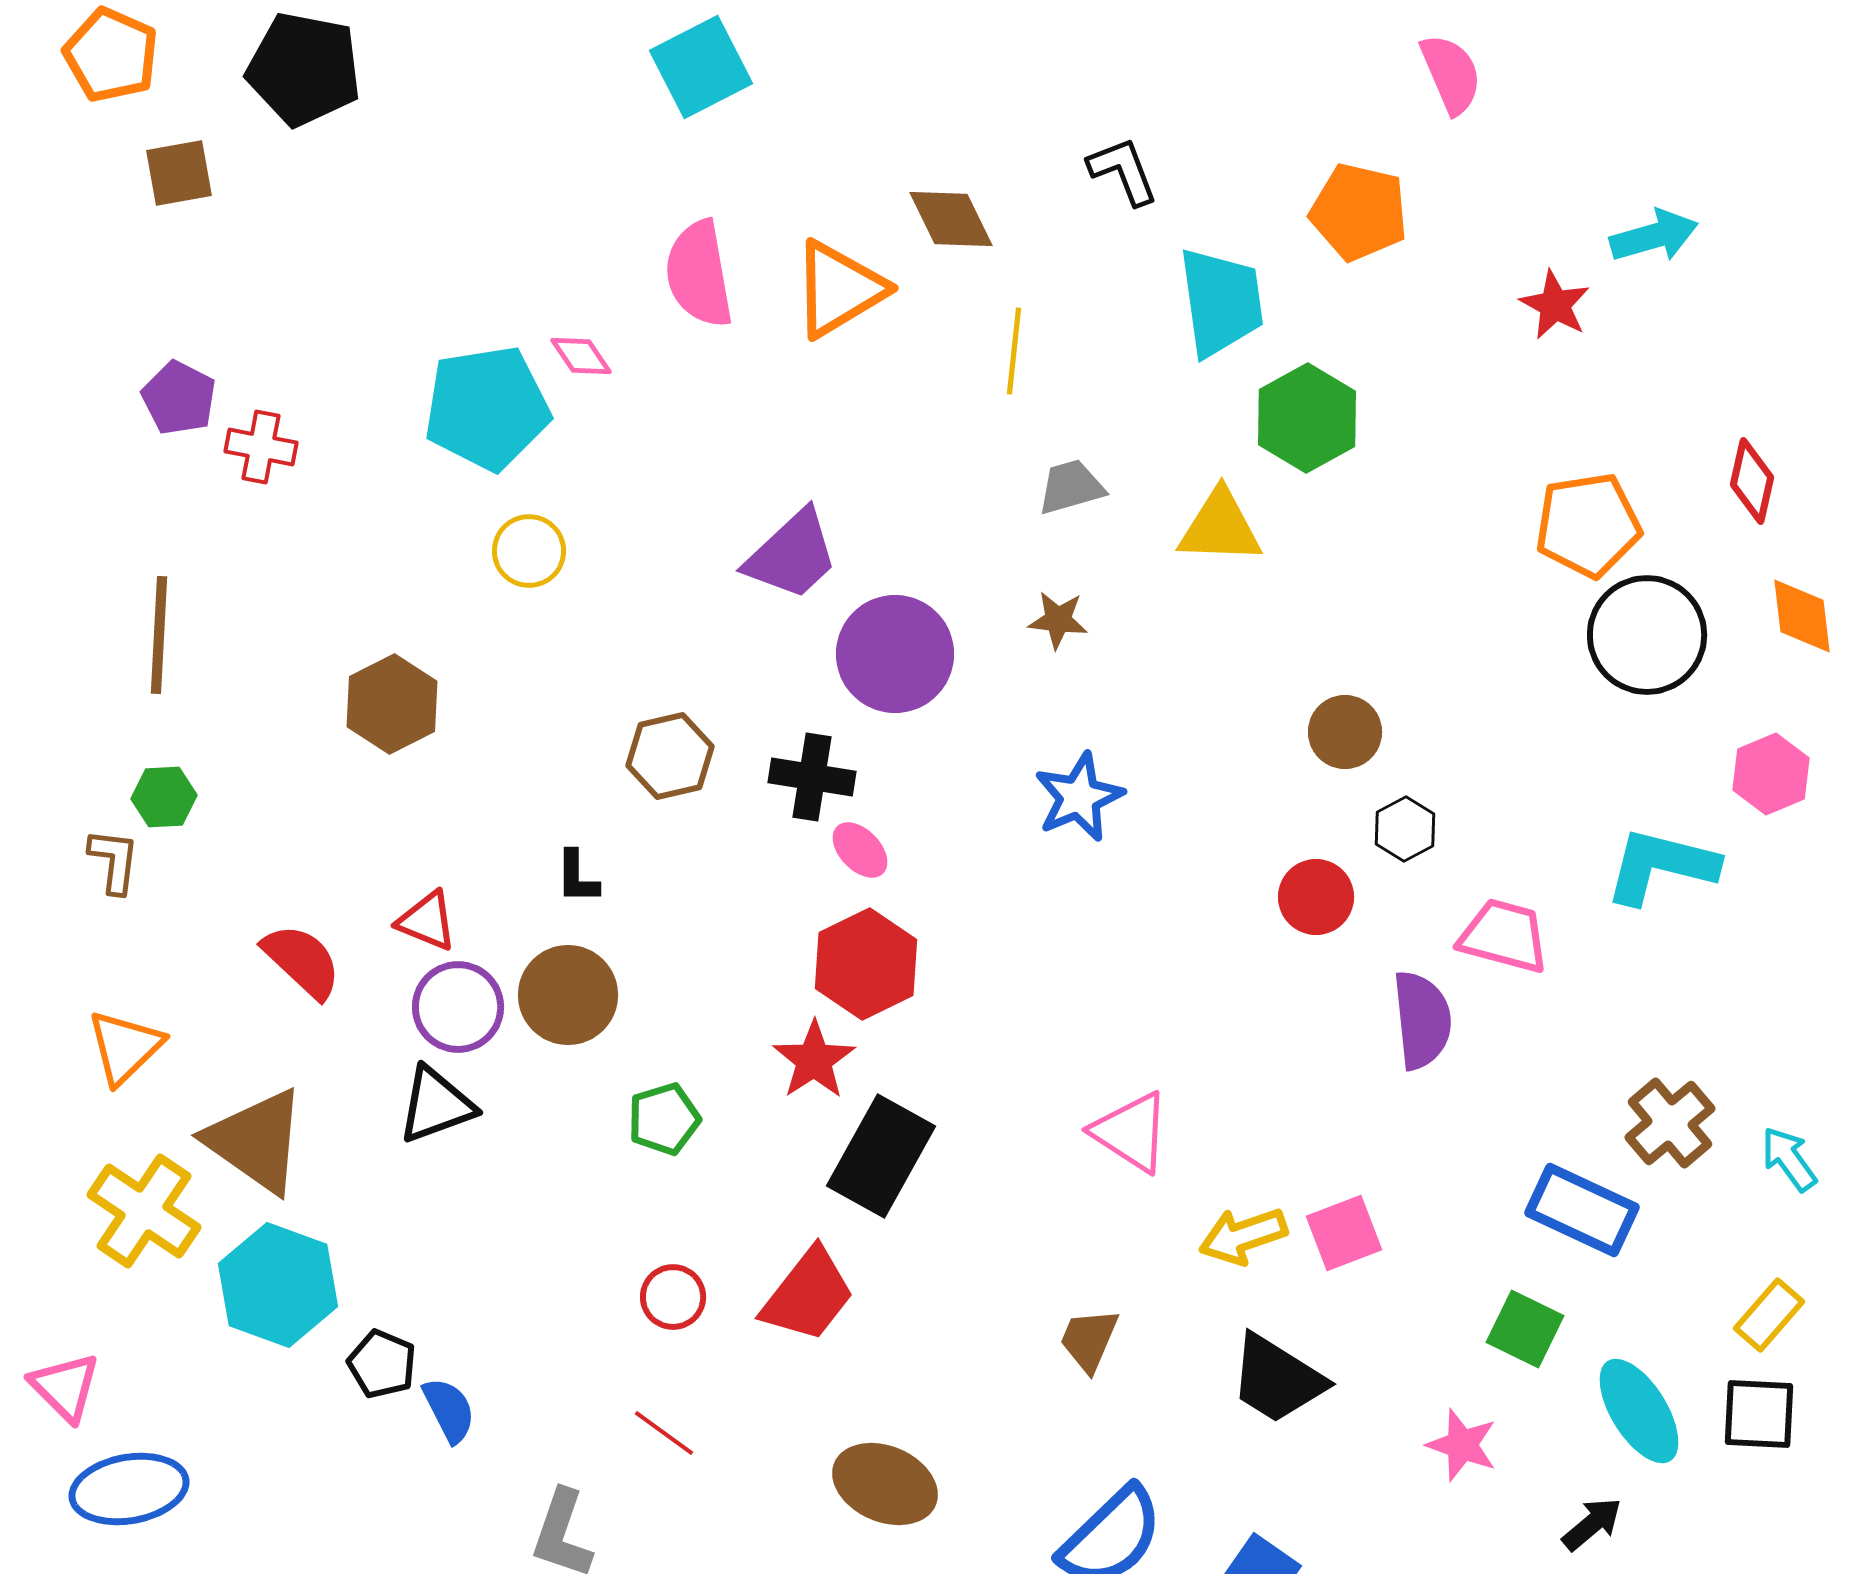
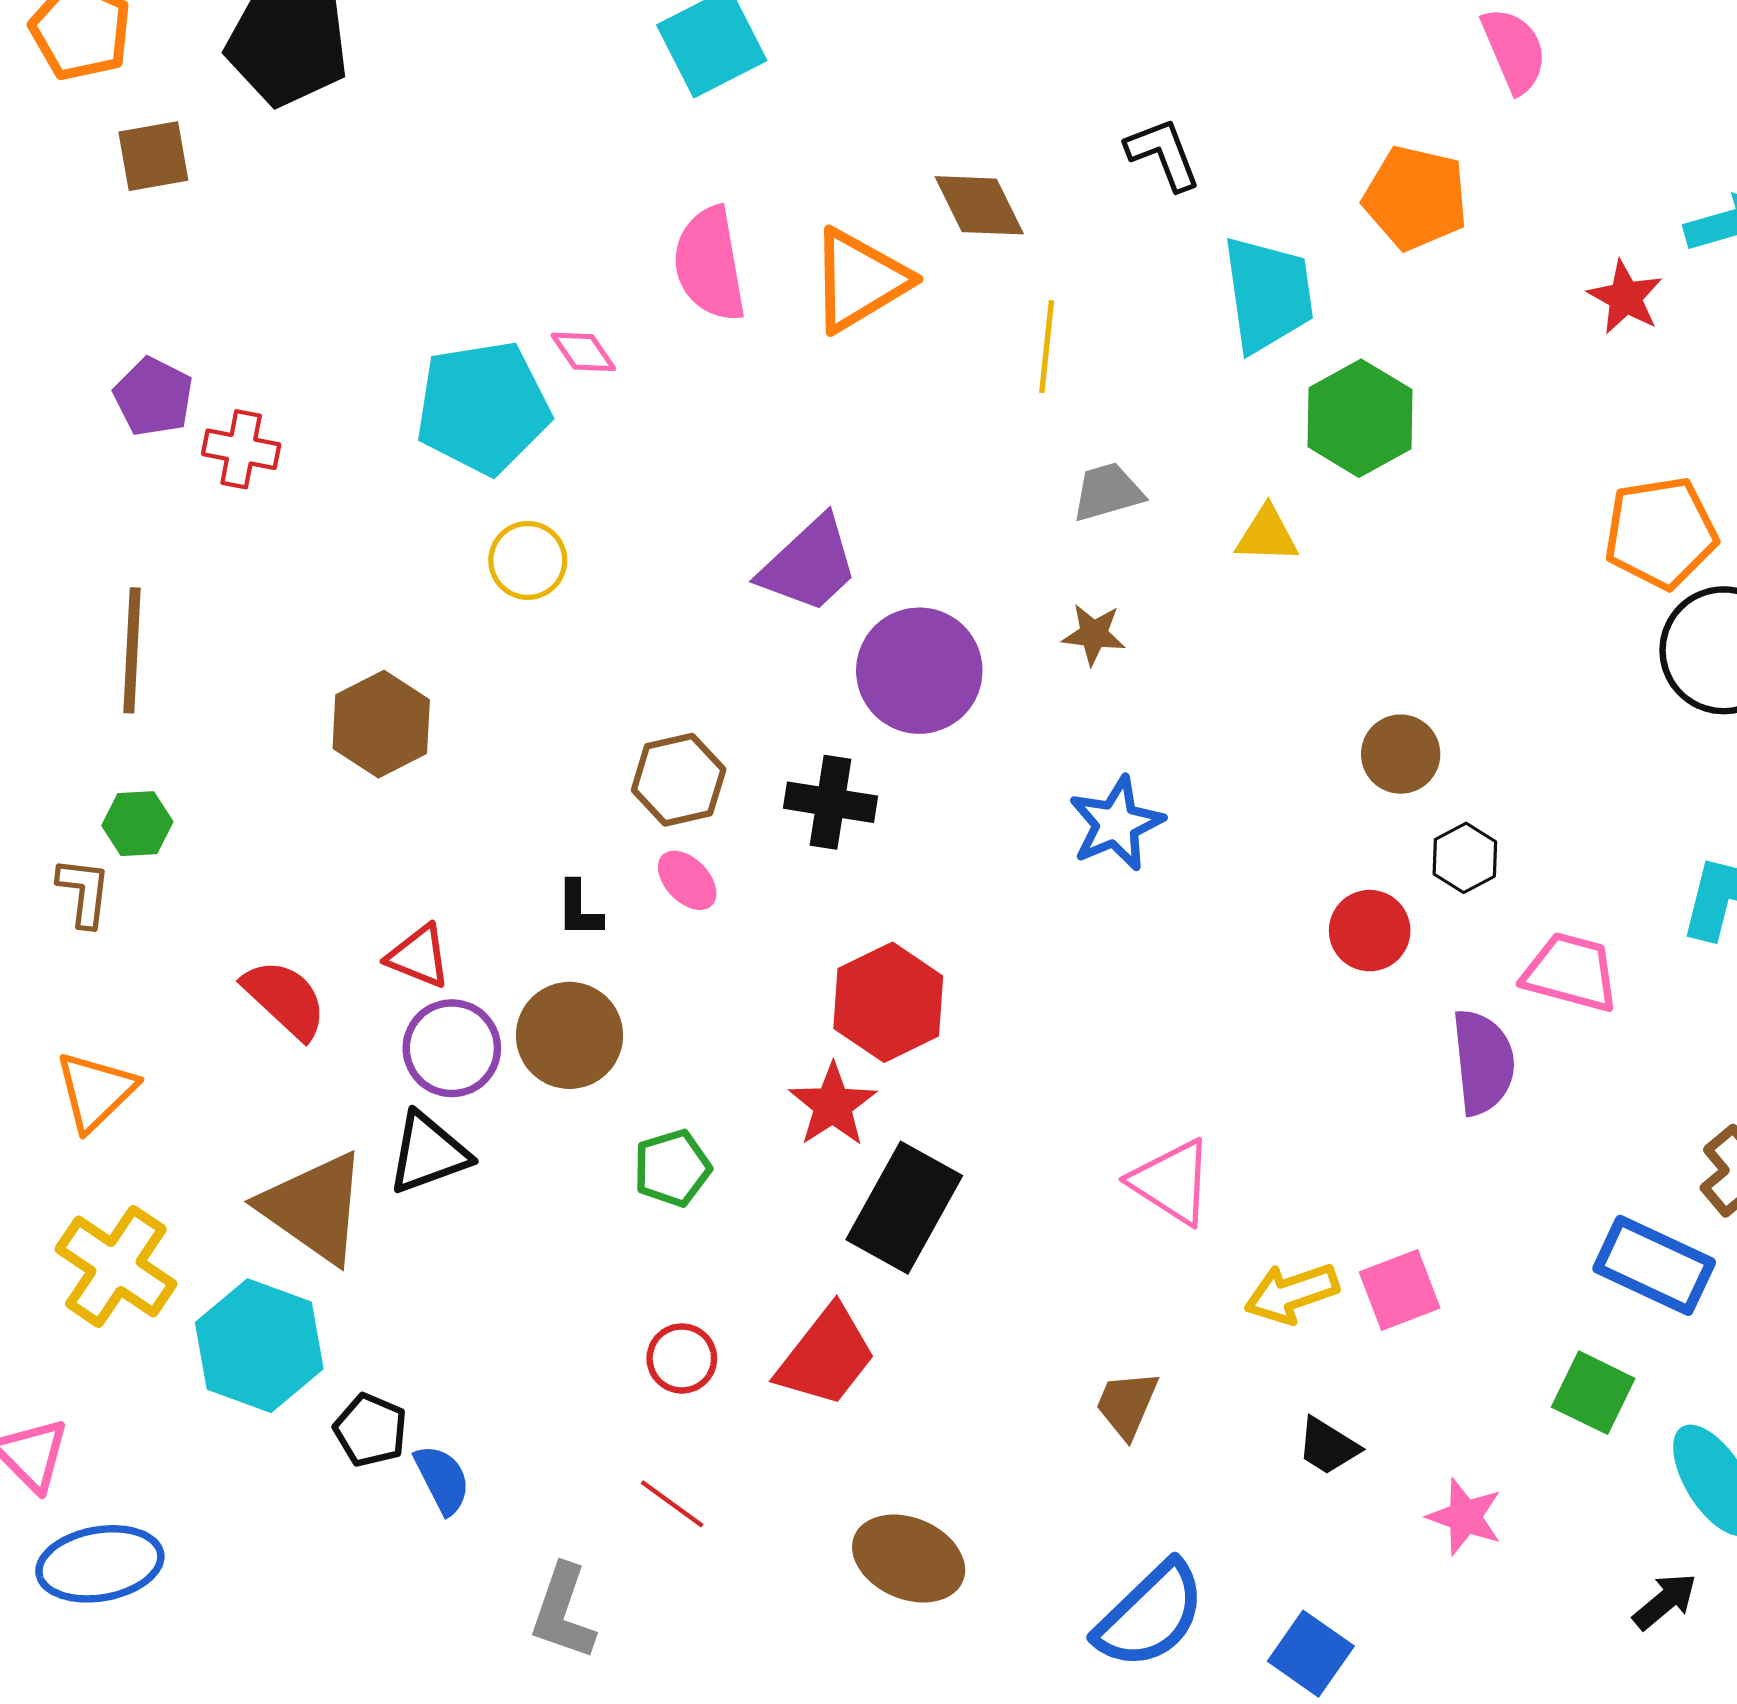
yellow triangle: (1220, 527) -> (1267, 535), size x0.7
pink ellipse: (860, 850) -> (687, 880), moved
brown triangle: (256, 1141) -> (314, 1208), moved
black trapezoid: (1277, 1379) -> (1328, 1446), size x0.6
pink star: (1462, 1445) -> (1465, 1517), moved

